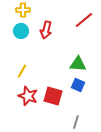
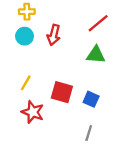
green triangle: (78, 64) -> (96, 55), moved
red square: (53, 96) -> (62, 92), moved
gray line: (76, 122) -> (89, 133), moved

